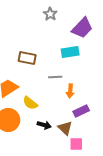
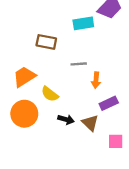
cyan rectangle: (70, 52) -> (83, 23), moved
pink square: (76, 144) -> (116, 141), moved

